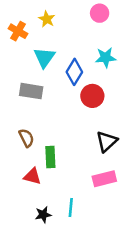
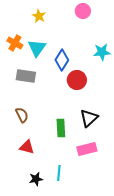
orange cross: (18, 31) -> (15, 43), moved
cyan star: (106, 58) -> (102, 52), moved
green rectangle: (50, 157) -> (61, 128), moved

